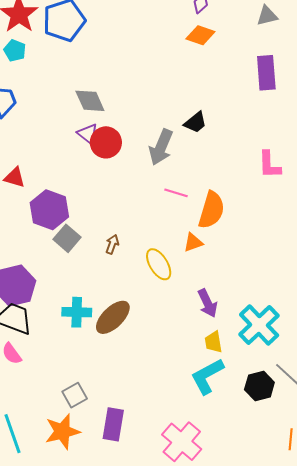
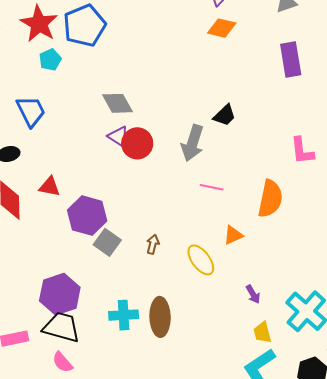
cyan pentagon: (15, 50) -> (50, 60), moved, turned 30
orange semicircle: (211, 210) -> (270, 199), moved
purple arrow: (208, 303) -> (253, 294), size x0.7
brown ellipse: (113, 317) -> (160, 317), turned -42

